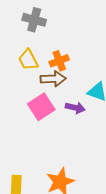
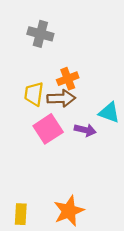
yellow trapezoid: (28, 60) -> (34, 94), moved, turned 35

